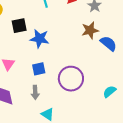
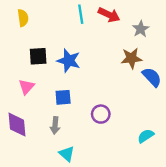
black square: (19, 26) -> (38, 56), moved
purple circle: (71, 79) -> (101, 114), size x0.6

